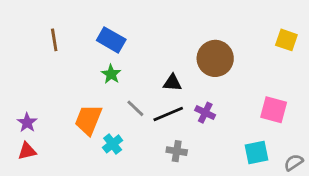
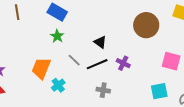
brown circle: (215, 58) -> (146, 25), moved
black triangle: (172, 83) -> (100, 42), turned 32

